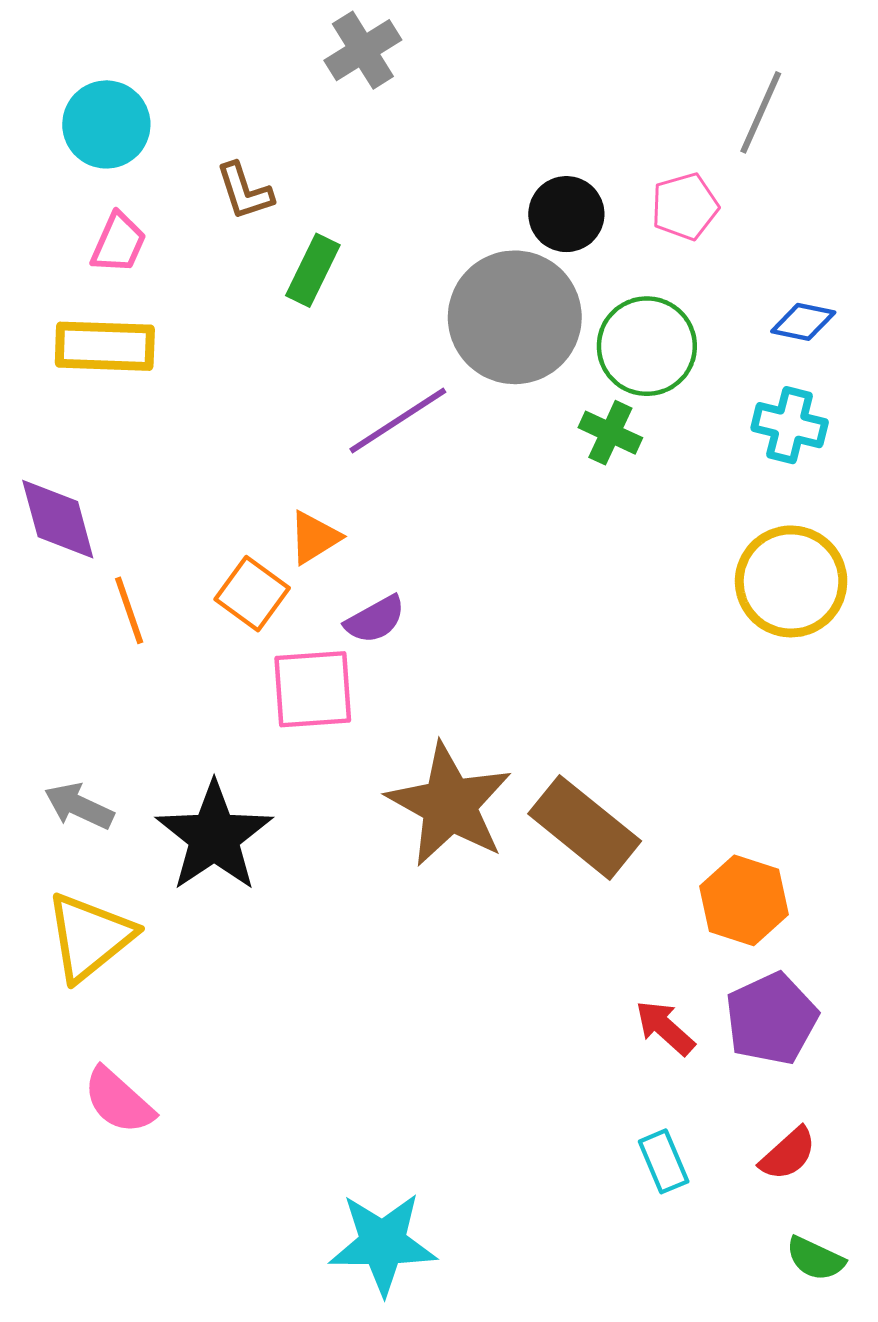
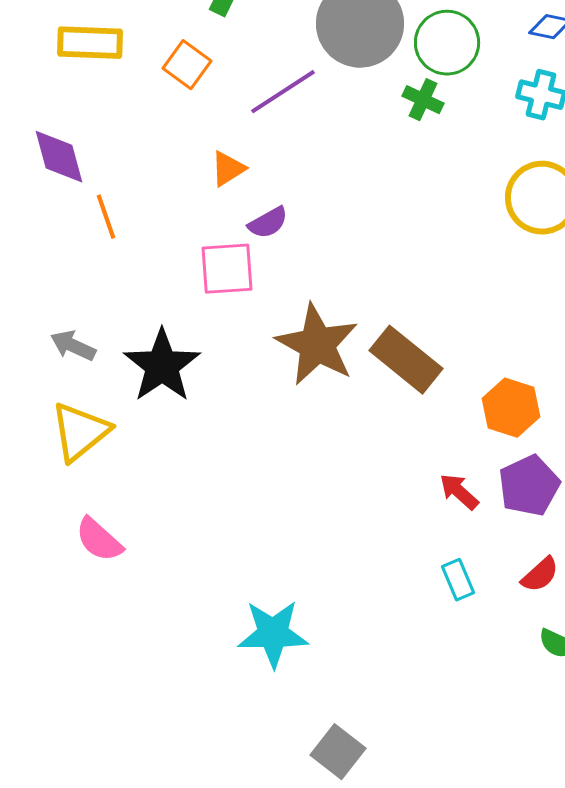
orange square: (252, 594) -> (187, 65), moved

